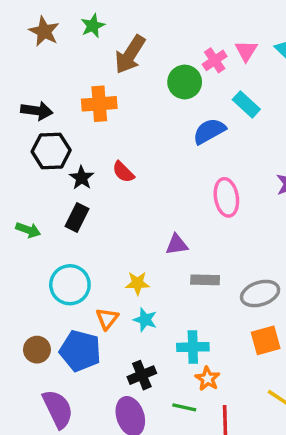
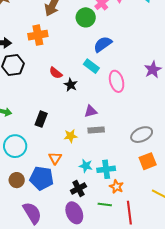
cyan rectangle: (246, 104) -> (91, 66), moved
black star: (82, 178) -> (71, 85), moved
black rectangle: (77, 217) -> (41, 119), moved
gray rectangle: (205, 280) -> (96, 130), moved
cyan circle: (70, 285) -> (15, 146), moved
cyan star: (145, 320) -> (86, 166), moved

